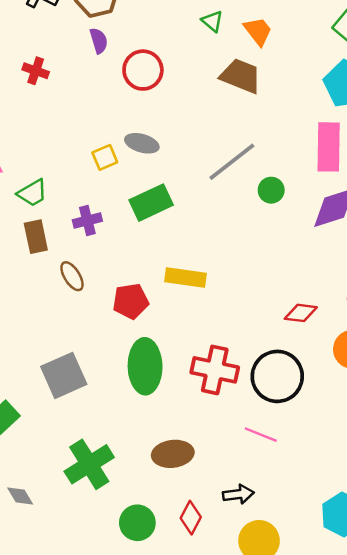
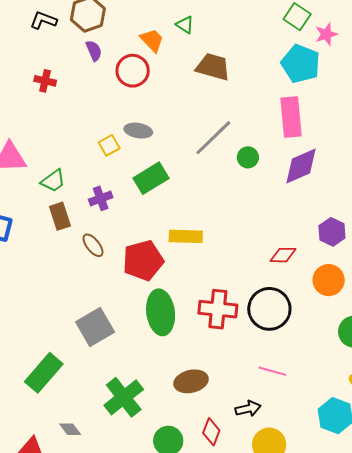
orange trapezoid: (258, 31) -> (152, 40), moved
red pentagon: (131, 301) -> (143, 260), size x1.4
pink line: (261, 435) -> (272, 371), moved

